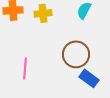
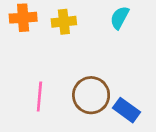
brown circle: (76, 54) -> (91, 95), moved

